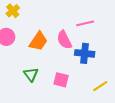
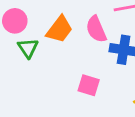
green triangle: (31, 74) -> (28, 48), moved

